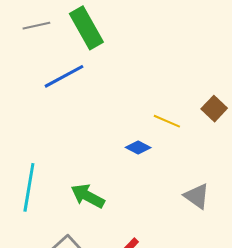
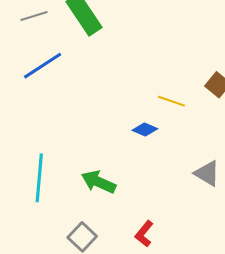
blue line: (64, 76) -> (43, 66), moved

